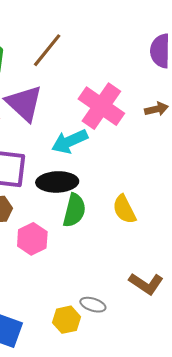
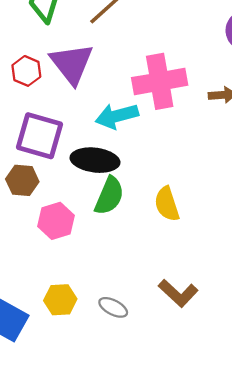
pink cross: (101, 106) -> (160, 81), turned 36
yellow hexagon: (66, 320) -> (60, 300), moved

